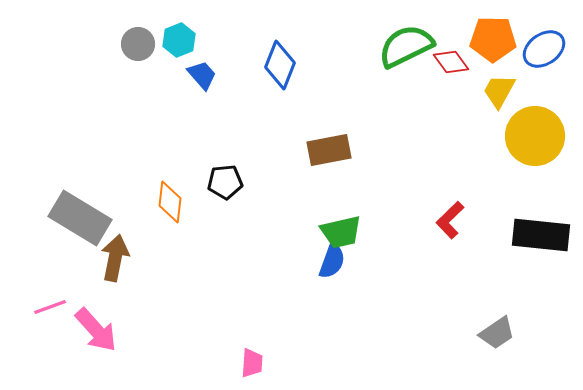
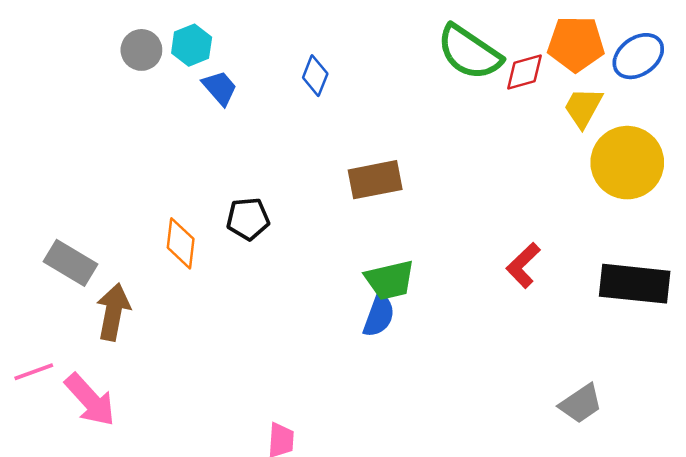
green semicircle: (406, 46) -> (469, 52), turned -120
red diamond: (451, 62) -> (524, 72), turned -69
blue diamond: (280, 65) -> (315, 76), size x0.7
gray rectangle: (80, 218) -> (70, 263), size x0.7

